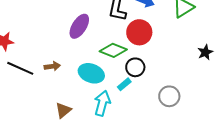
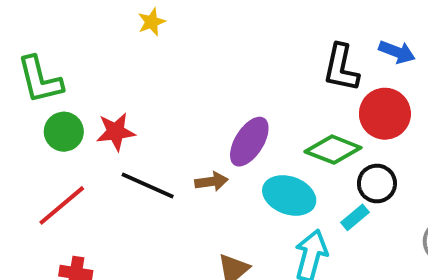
purple ellipse: (79, 26) -> (249, 142), moved

